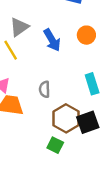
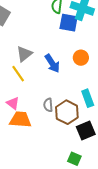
brown hexagon: (66, 118) -> (67, 112), moved
green square: (55, 145) -> (74, 159), moved

